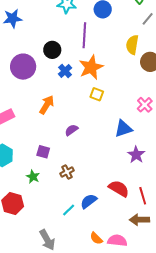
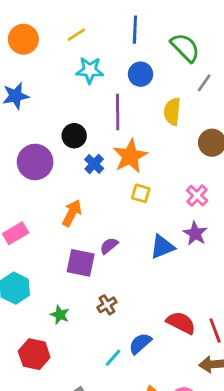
yellow semicircle: (132, 45) -> (172, 111), moved
pink cross: (145, 105) -> (197, 196), moved
blue triangle: (123, 129) -> (162, 247), moved
purple square: (43, 152) -> (81, 263), moved, size x1.5
purple star: (136, 155) -> (195, 234), moved

